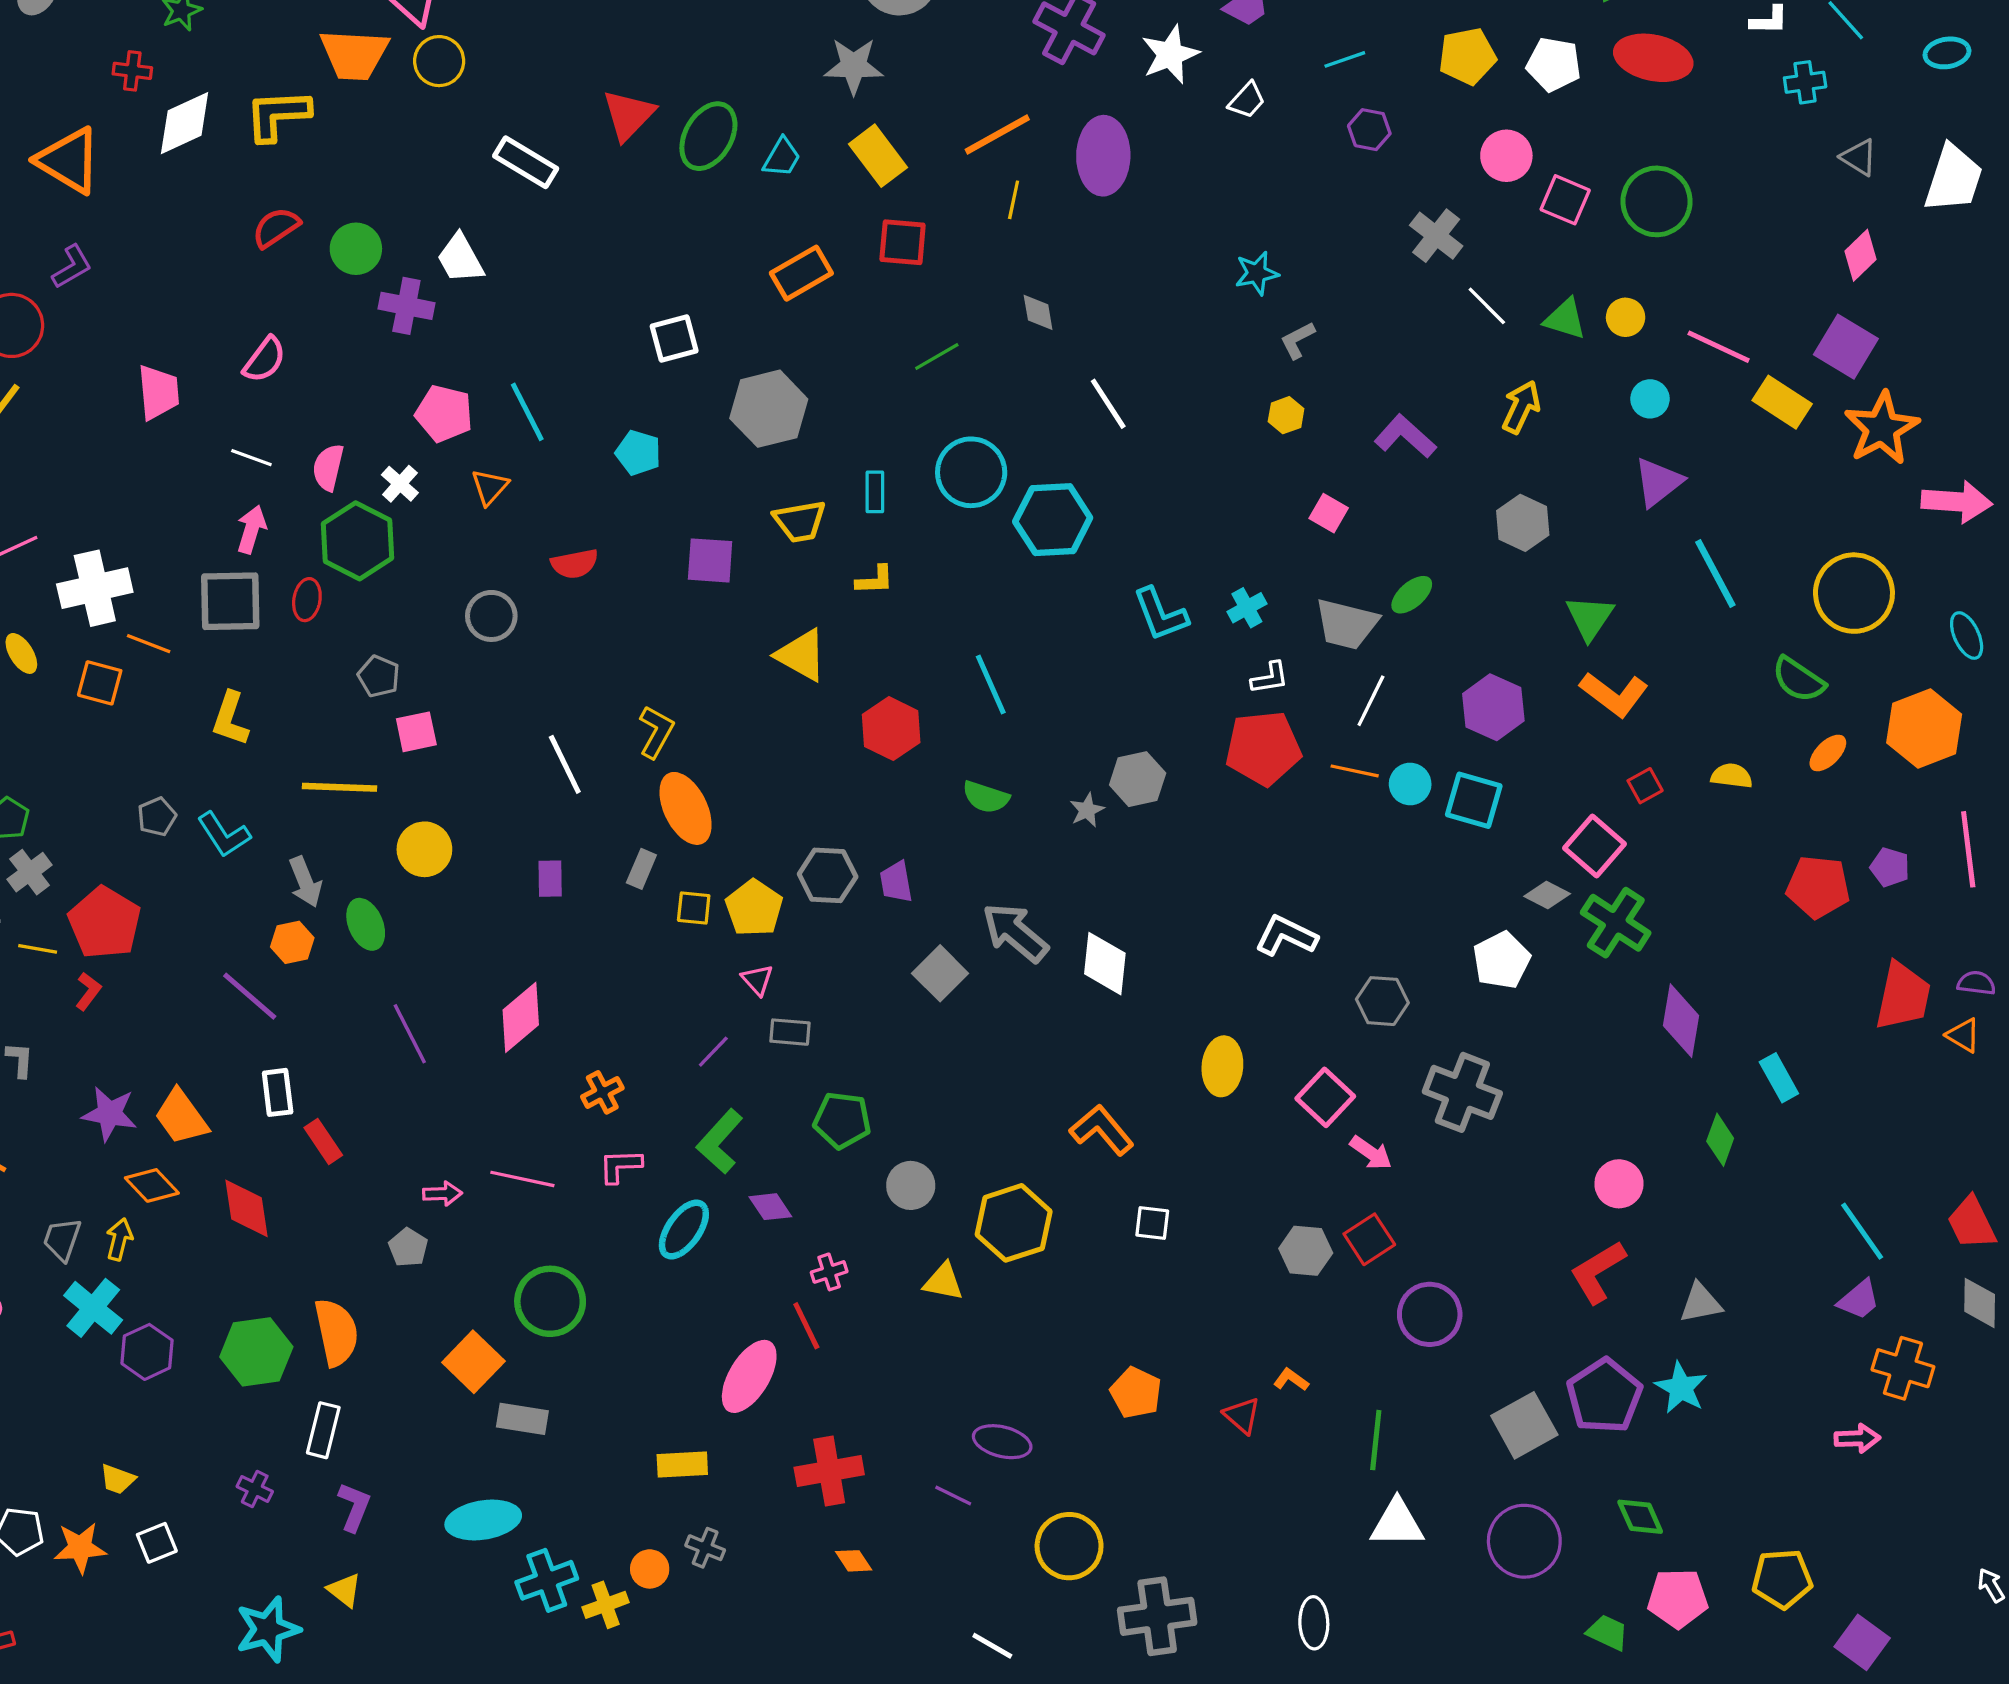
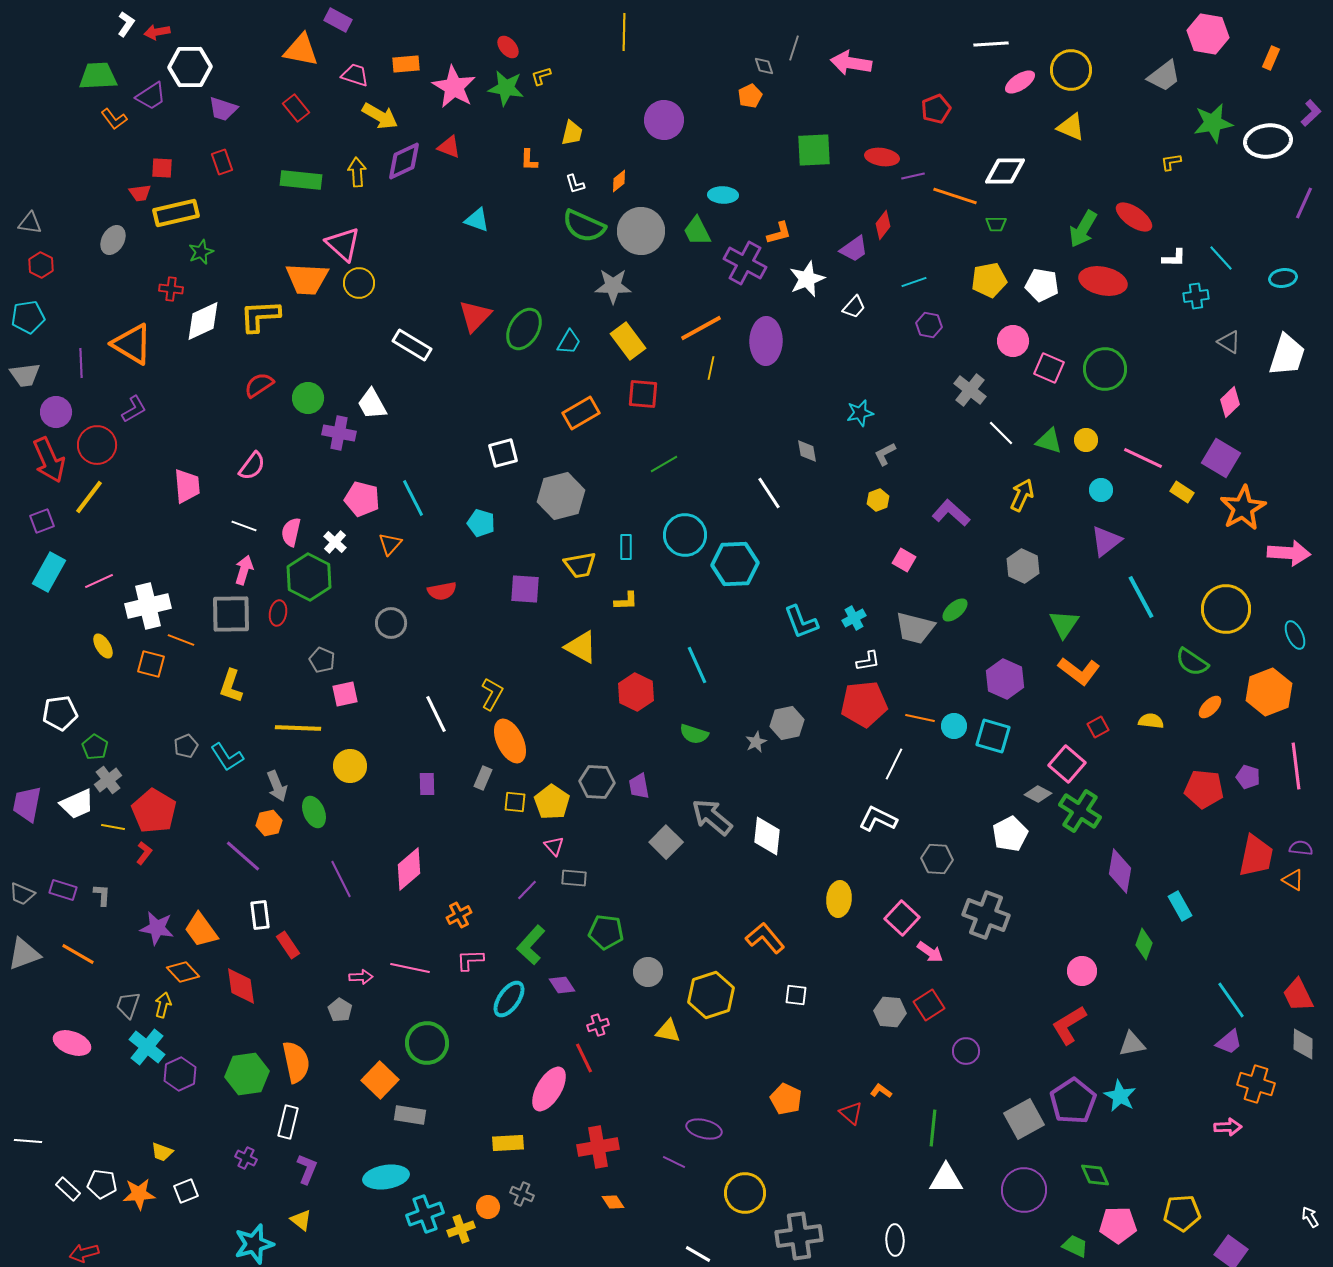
gray diamond: (1038, 312) -> (807, 451), moved
yellow rectangle: (1782, 402) -> (1182, 492), size x0.7
white line: (1371, 701) -> (894, 764), moved
purple circle: (1430, 1314) -> (966, 1051), size x0.7

